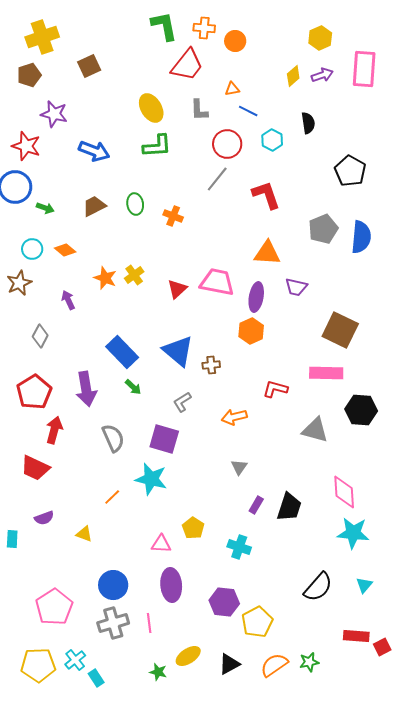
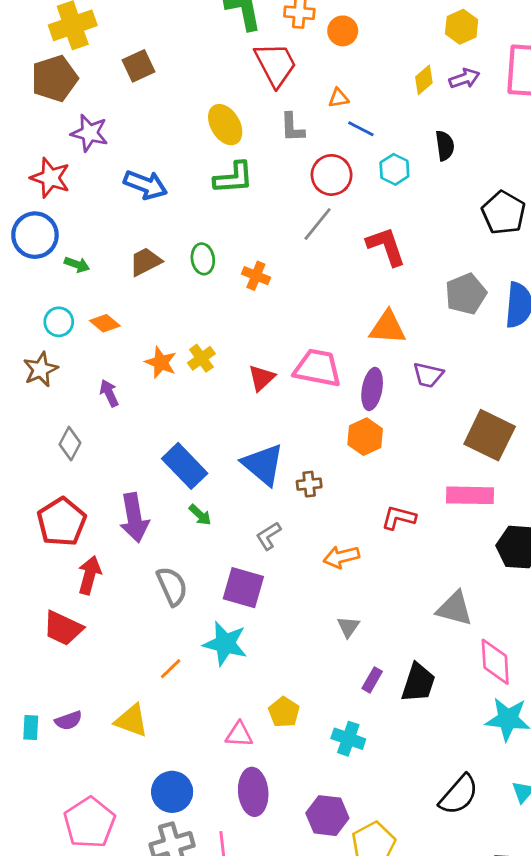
red trapezoid: (187, 65) -> (276, 64), turned -66
brown pentagon: (29, 75) -> (55, 78), size x1.4
gray triangle: (315, 430) -> (455, 609), moved
purple semicircle: (44, 518) -> (69, 721), moved
yellow triangle: (84, 534) -> (131, 721), size x1.5

